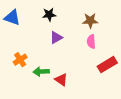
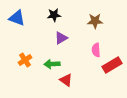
pink semicircle: (91, 42) -> (96, 50), moved
green arrow: (41, 72) -> (52, 64), moved

